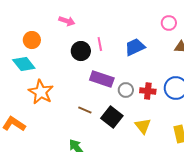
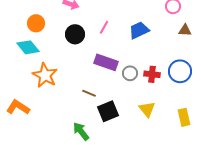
pink line: (100, 44) -> (104, 27), turned 40
black circle: (81, 51) -> (75, 34), moved
black square: (112, 117) -> (108, 111), moved, turned 30

